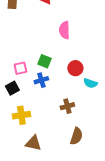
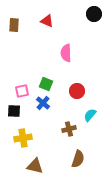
blue cross: (41, 80) -> (43, 103), turned -32
cyan semicircle: (90, 83) -> (90, 115), moved, turned 112
black square: (12, 88) -> (14, 111), turned 32

